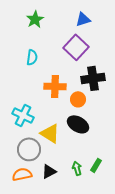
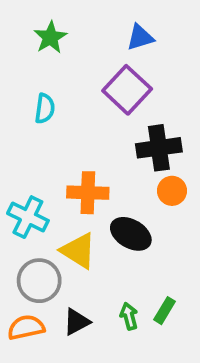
orange cross: (55, 86) -> (88, 193), moved
orange circle: (78, 99) -> (172, 191), moved

